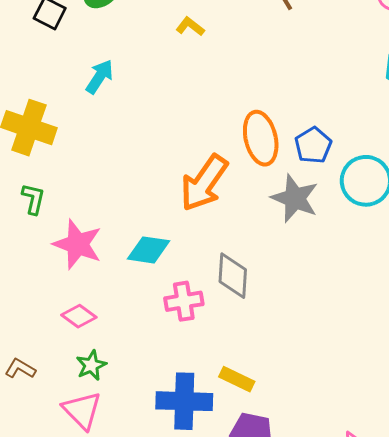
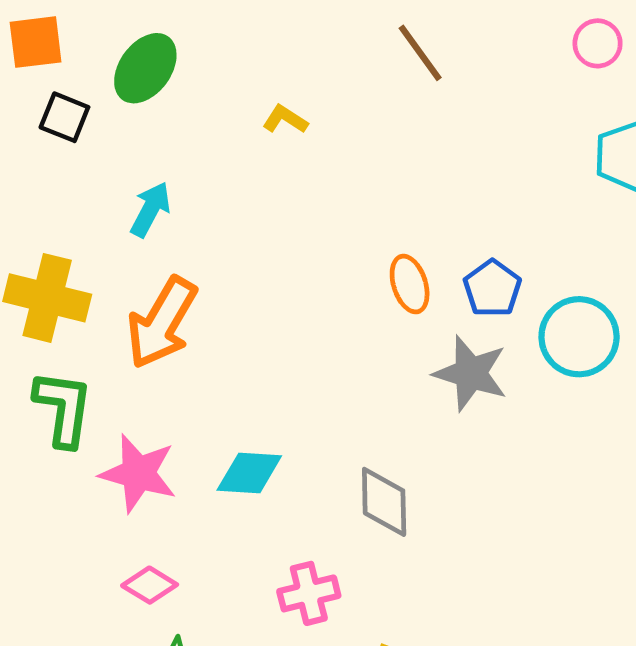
orange ellipse: (261, 138) -> (410, 284), size x0.7
orange arrow: (204, 183) -> (162, 323), moved
green L-shape: (33, 199) -> (63, 408), size x1.6
pink cross: (184, 301) -> (309, 593), moved

